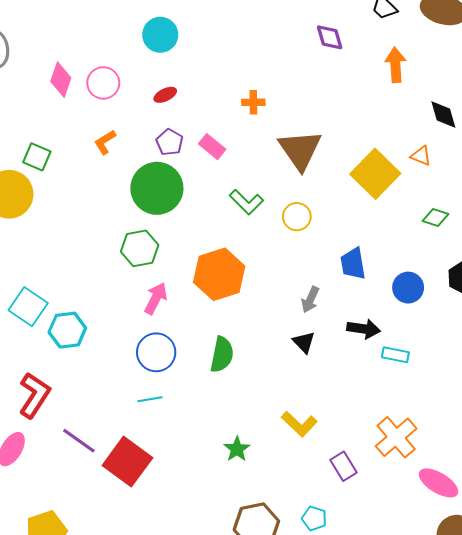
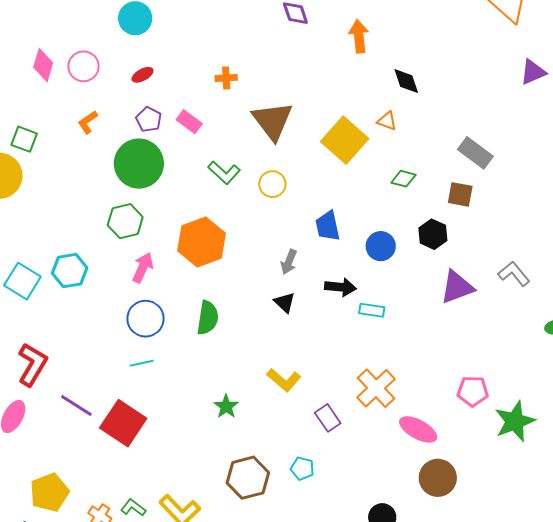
cyan hexagon: (67, 330) -> (70, 271), moved

